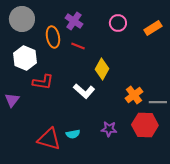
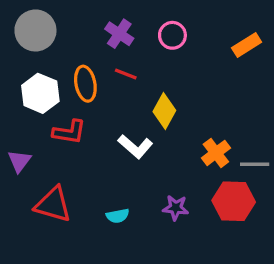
pink circle: (118, 23) -> (172, 35), moved
orange ellipse: (53, 37) -> (85, 84), moved
red triangle: (49, 139) -> (53, 205), moved

